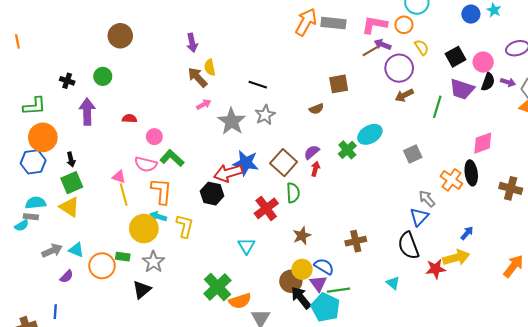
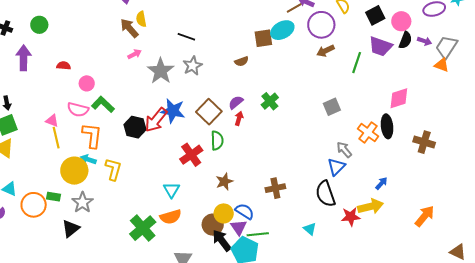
cyan ellipse: (370, 134) -> (282, 30), moved
red arrow: (228, 173) -> (156, 120), turned -36
black hexagon: (212, 194) -> (135, 127), moved
orange semicircle: (240, 301) -> (171, 217), moved

